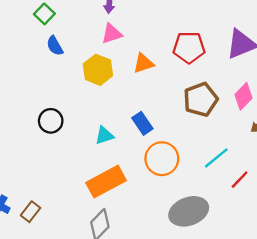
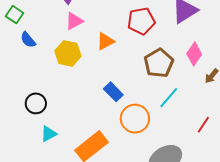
cyan triangle: (104, 135) -> (49, 134), moved
cyan line: (216, 158) -> (169, 98), moved

